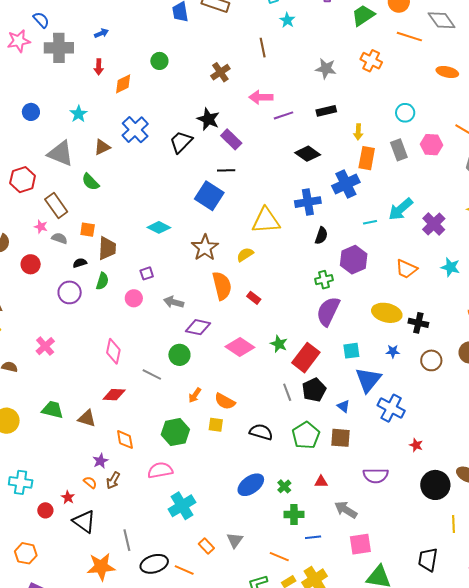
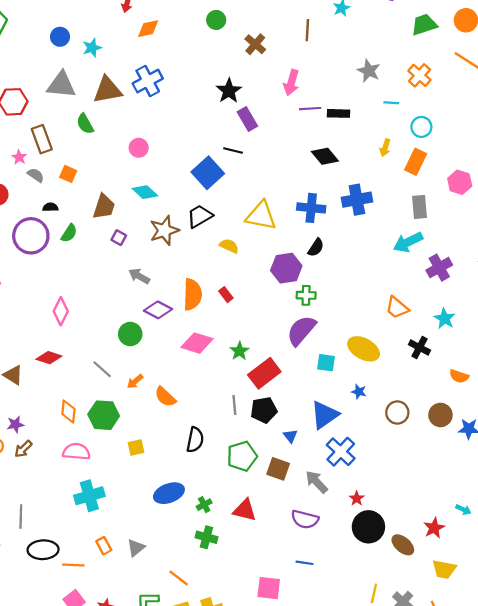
green circle: (159, 61) -> (216, 20), moved
brown cross: (220, 72) -> (255, 44), turned -30
pink arrow: (261, 97) -> (291, 83), turned -90
black rectangle: (326, 111) -> (338, 113), moved
blue circle: (31, 112) -> (60, 37), moved
cyan circle: (405, 113) -> (421, 127), moved
black trapezoid: (181, 142) -> (200, 216), moved
brown triangle: (102, 147) -> (107, 90), size x1.6
gray rectangle: (399, 150) -> (420, 207), moved
gray triangle: (61, 153) -> (61, 85), turned -32
orange rectangle: (367, 158) -> (416, 162), moved
cyan line: (370, 222) -> (391, 103), moved
brown trapezoid: (107, 248) -> (104, 207), moved
brown star: (205, 248) -> (164, 230), moved
yellow semicircle: (245, 255) -> (229, 246), turned 42
purple hexagon: (354, 260) -> (286, 268), moved
purple square: (147, 273) -> (119, 238), turned 32
orange semicircle: (222, 286) -> (192, 294), moved
purple circle: (70, 292) -> (31, 236), size x1.4
pink circle: (134, 298) -> (139, 148), moved
black cross: (418, 323) -> (419, 347), moved
pink diamond: (240, 347) -> (197, 343), turned -32
cyan square: (351, 351) -> (326, 363), moved
gray line: (152, 375) -> (102, 369), moved
yellow square: (216, 425) -> (136, 447), moved, turned -35
black semicircle: (261, 432) -> (195, 440), turned 70
orange diamond: (125, 440) -> (68, 412), moved
red triangle: (321, 482) -> (245, 510), size x1.6
black circle: (435, 485) -> (368, 527), moved
gray arrow: (346, 510) -> (317, 482), moved
blue line: (313, 537) -> (304, 563), moved
orange line: (184, 570) -> (73, 565), turned -36

